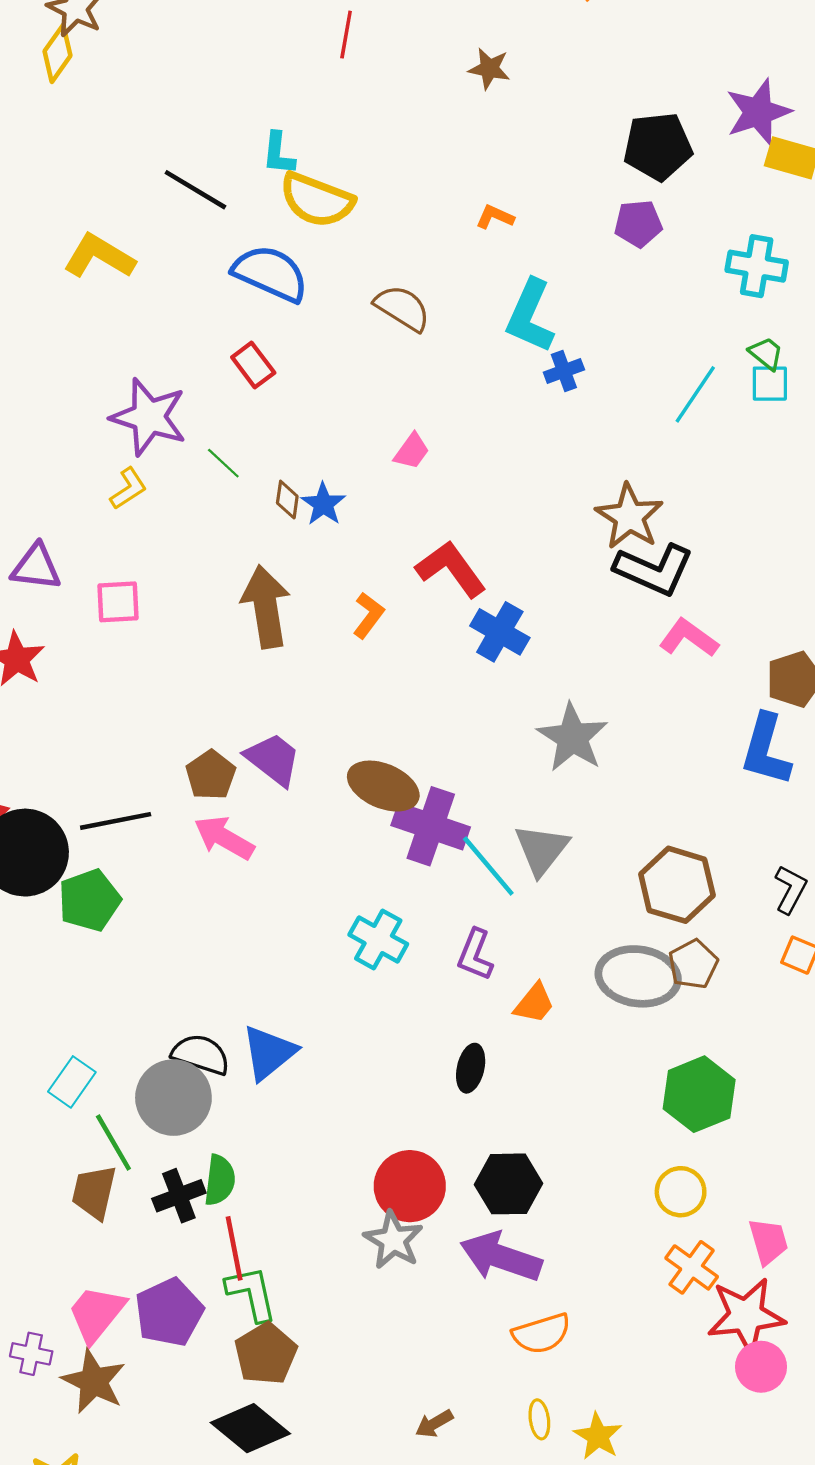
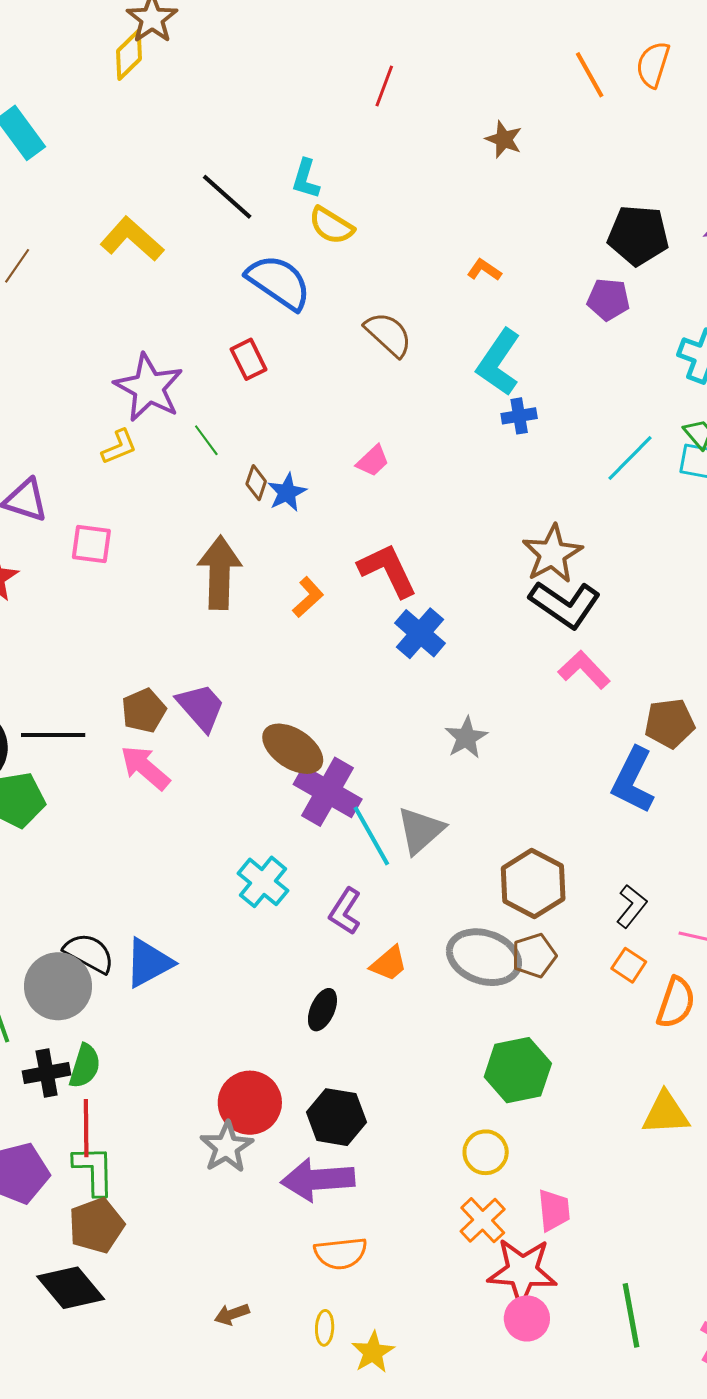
yellow semicircle: (317, 200) -> (331, 226), size x0.7
gray star: (573, 737) -> (466, 738), size x0.7
purple arrow: (501, 1257) -> (318, 1180), turned -34

